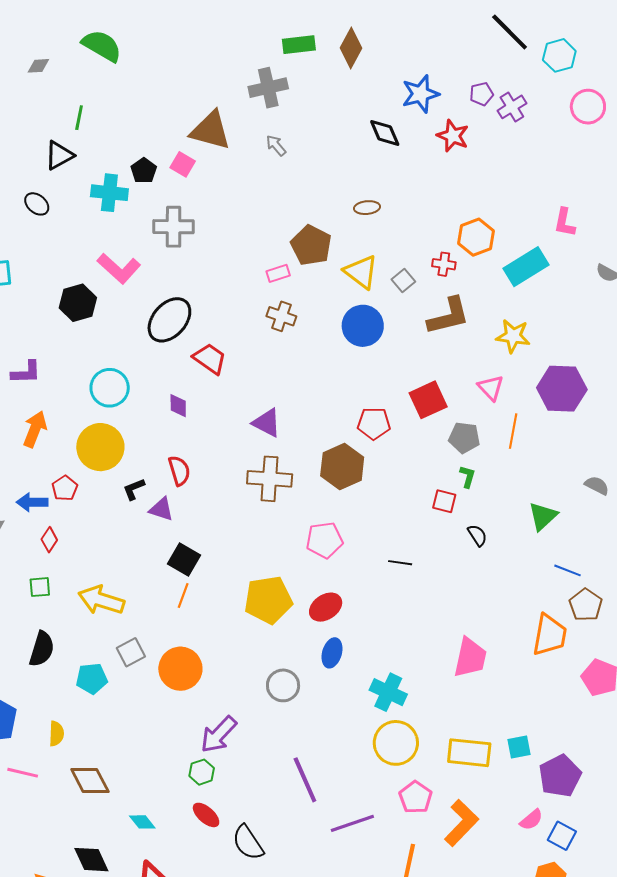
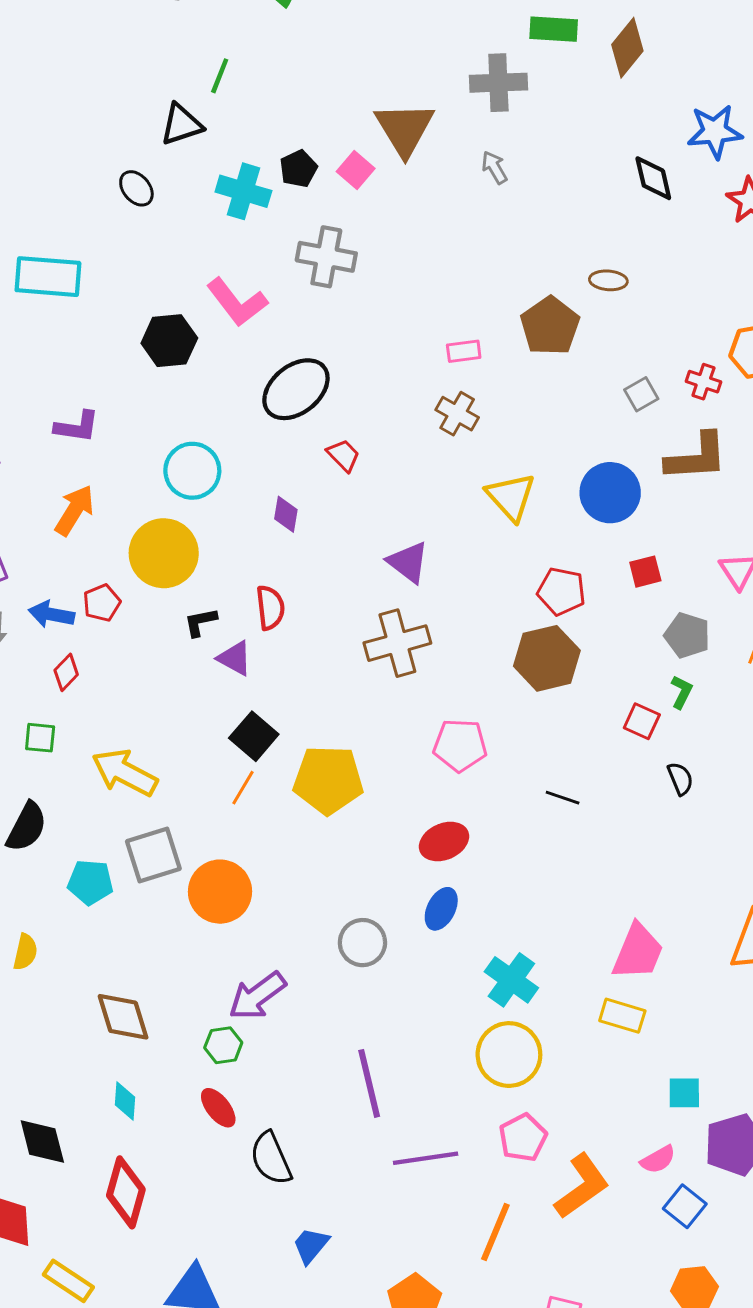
brown triangle: (211, 130) -> (405, 129), turned 33
brown pentagon: (311, 245) -> (550, 326), moved
yellow triangle: (361, 272) -> (511, 497), moved
blue circle: (363, 326) -> (610, 493), moved
red trapezoid: (210, 359) -> (343, 455), size x0.7
red square: (428, 400) -> (645, 572), size x0.6
brown hexagon: (342, 466) -> (547, 658), moved
brown cross: (270, 479) -> (397, 643), turned -30
yellow pentagon: (268, 600) -> (328, 780), moved
gray square: (131, 652) -> (153, 855), size x1.4
yellow rectangle: (469, 753) -> (622, 1016), moved, size x0.7
brown diamond: (90, 781) -> (123, 1017), moved
pink semicircle: (531, 820) -> (658, 1160), moved
cyan diamond: (142, 822) -> (125, 1101), turned 32
blue square: (562, 836) -> (685, 1206), moved

